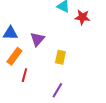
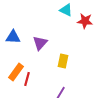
orange rectangle: (14, 56) -> (16, 72), moved

